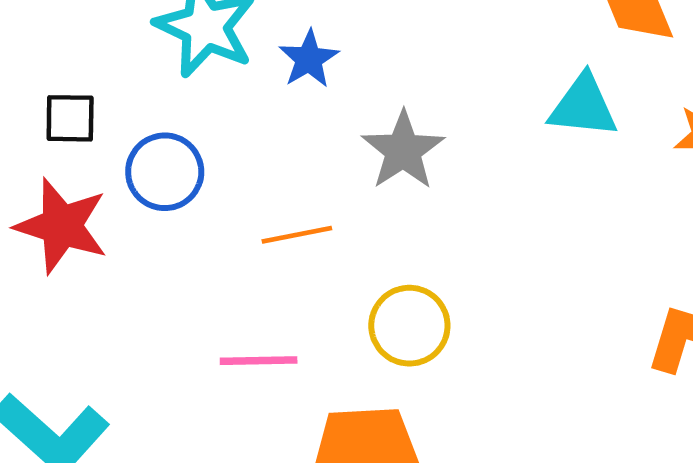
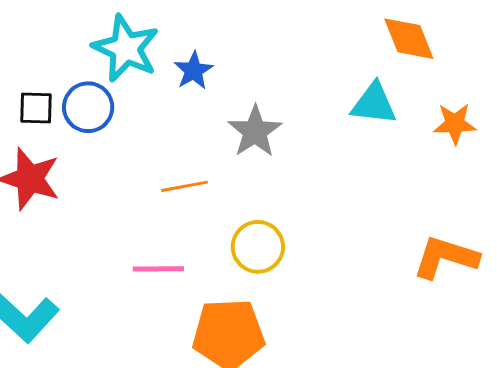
blue circle: (165, 172) -> (88, 107), moved

